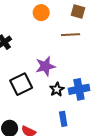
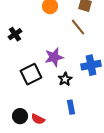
brown line: (71, 35) -> (78, 27), turned 54
blue cross: (79, 89) -> (91, 65), moved

